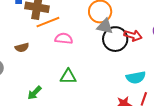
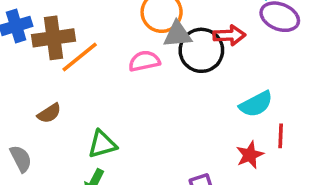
pink semicircle: (64, 38) -> (144, 61), moved
green triangle: (68, 77) -> (102, 144), moved

